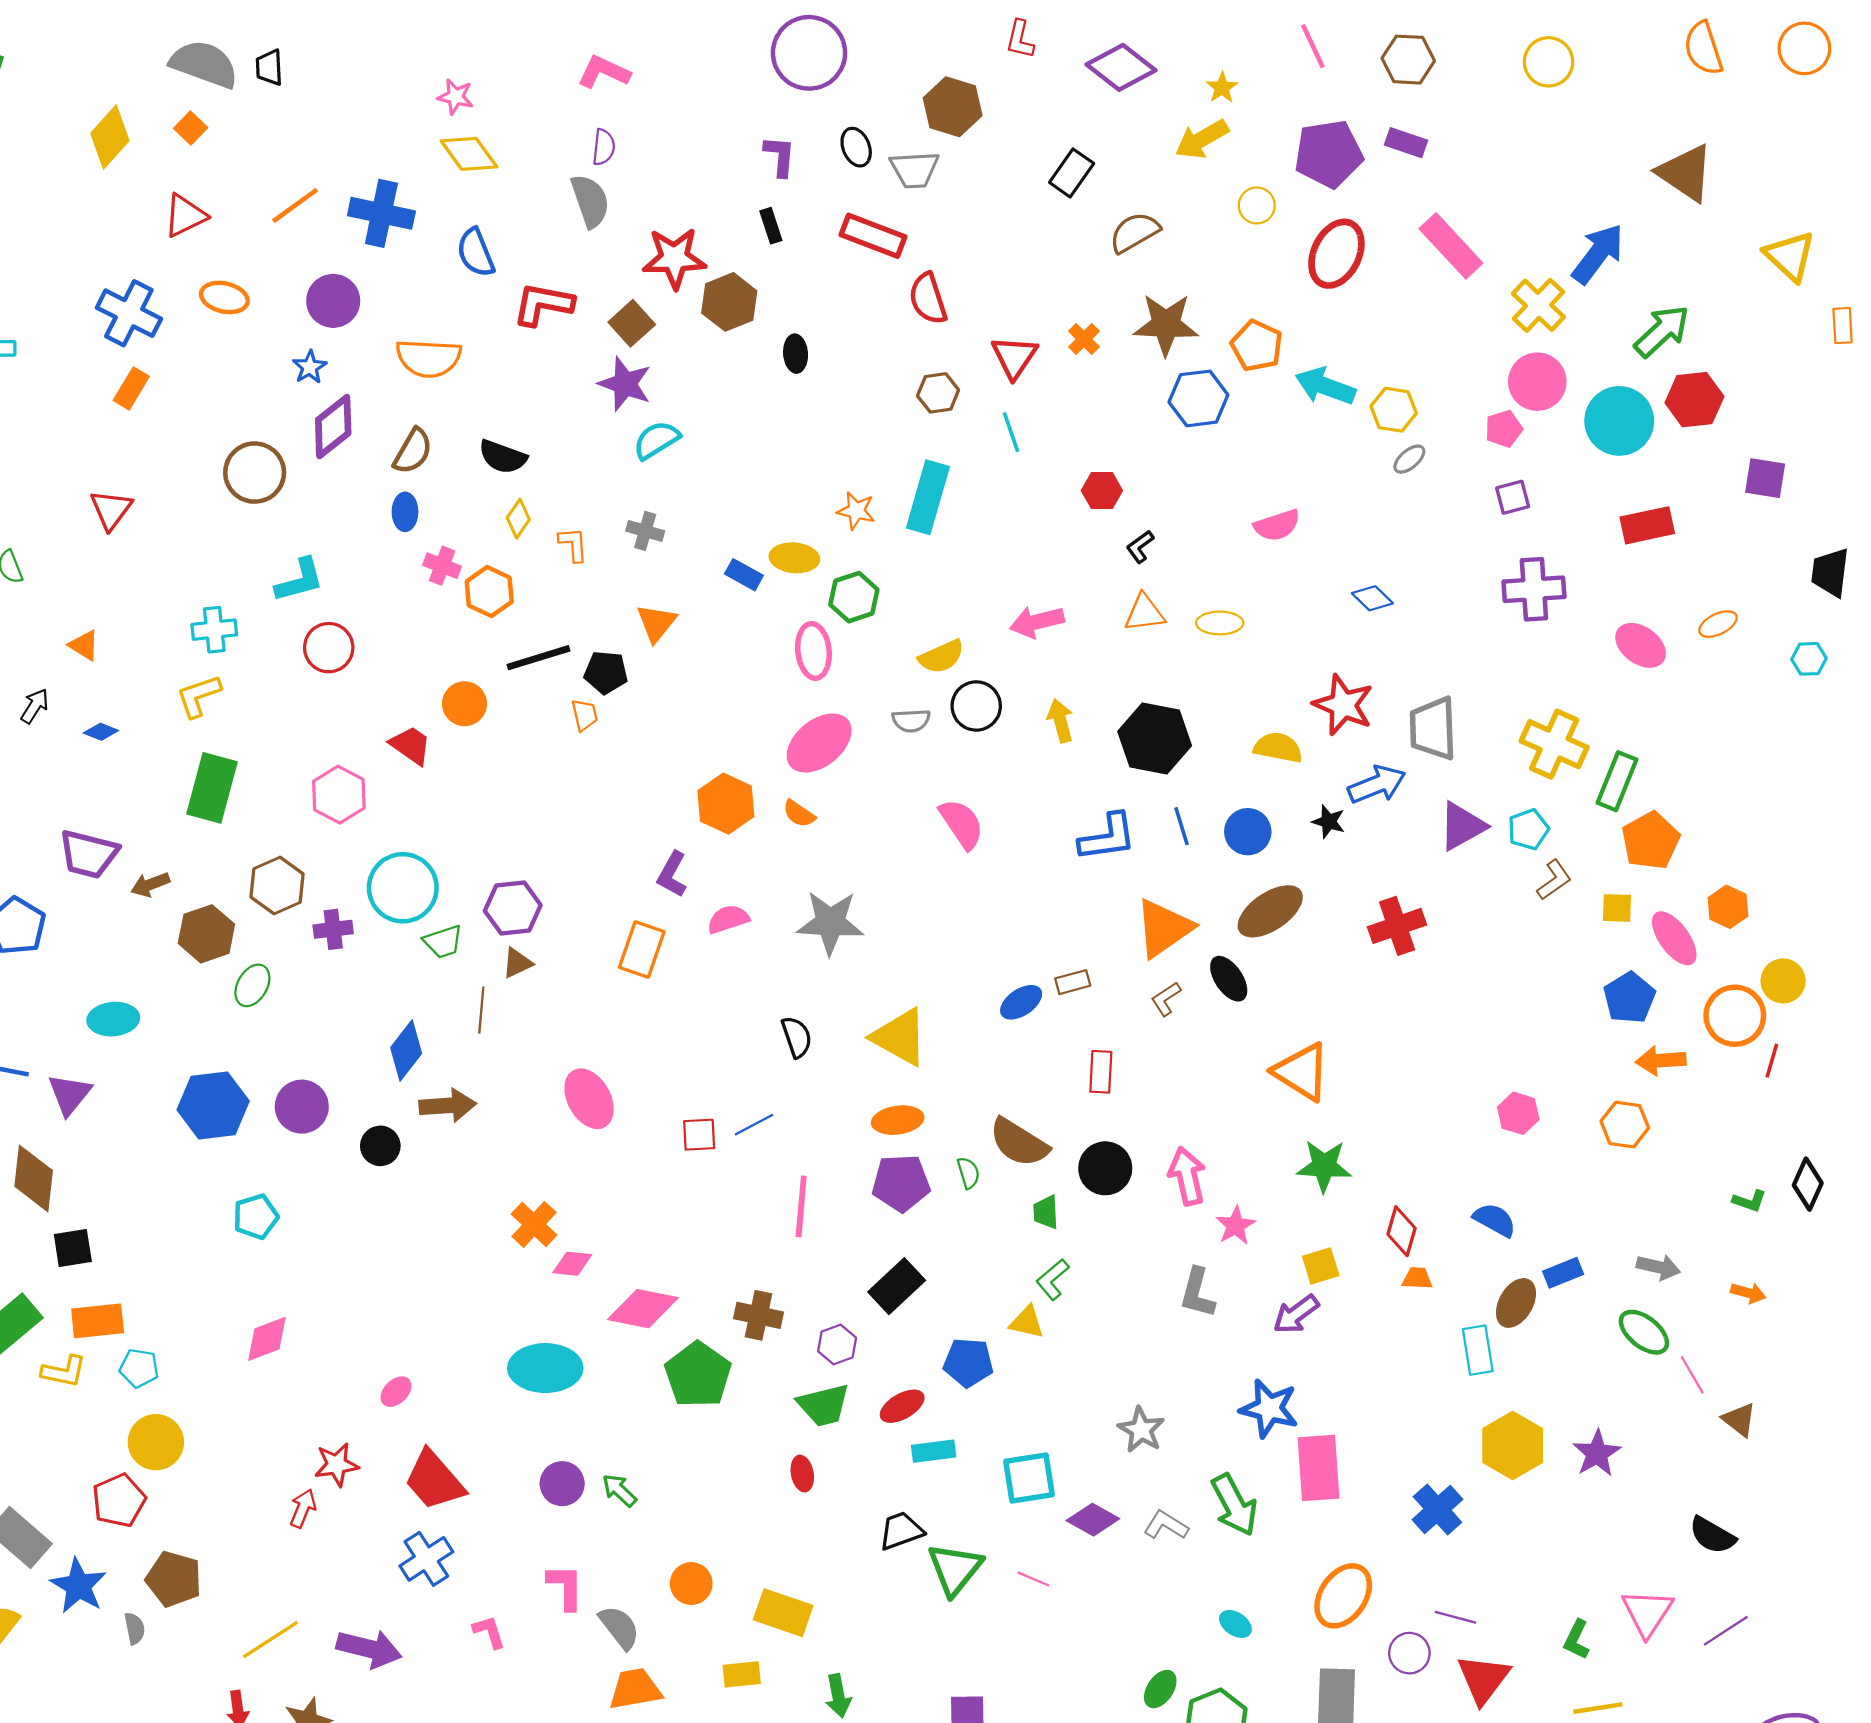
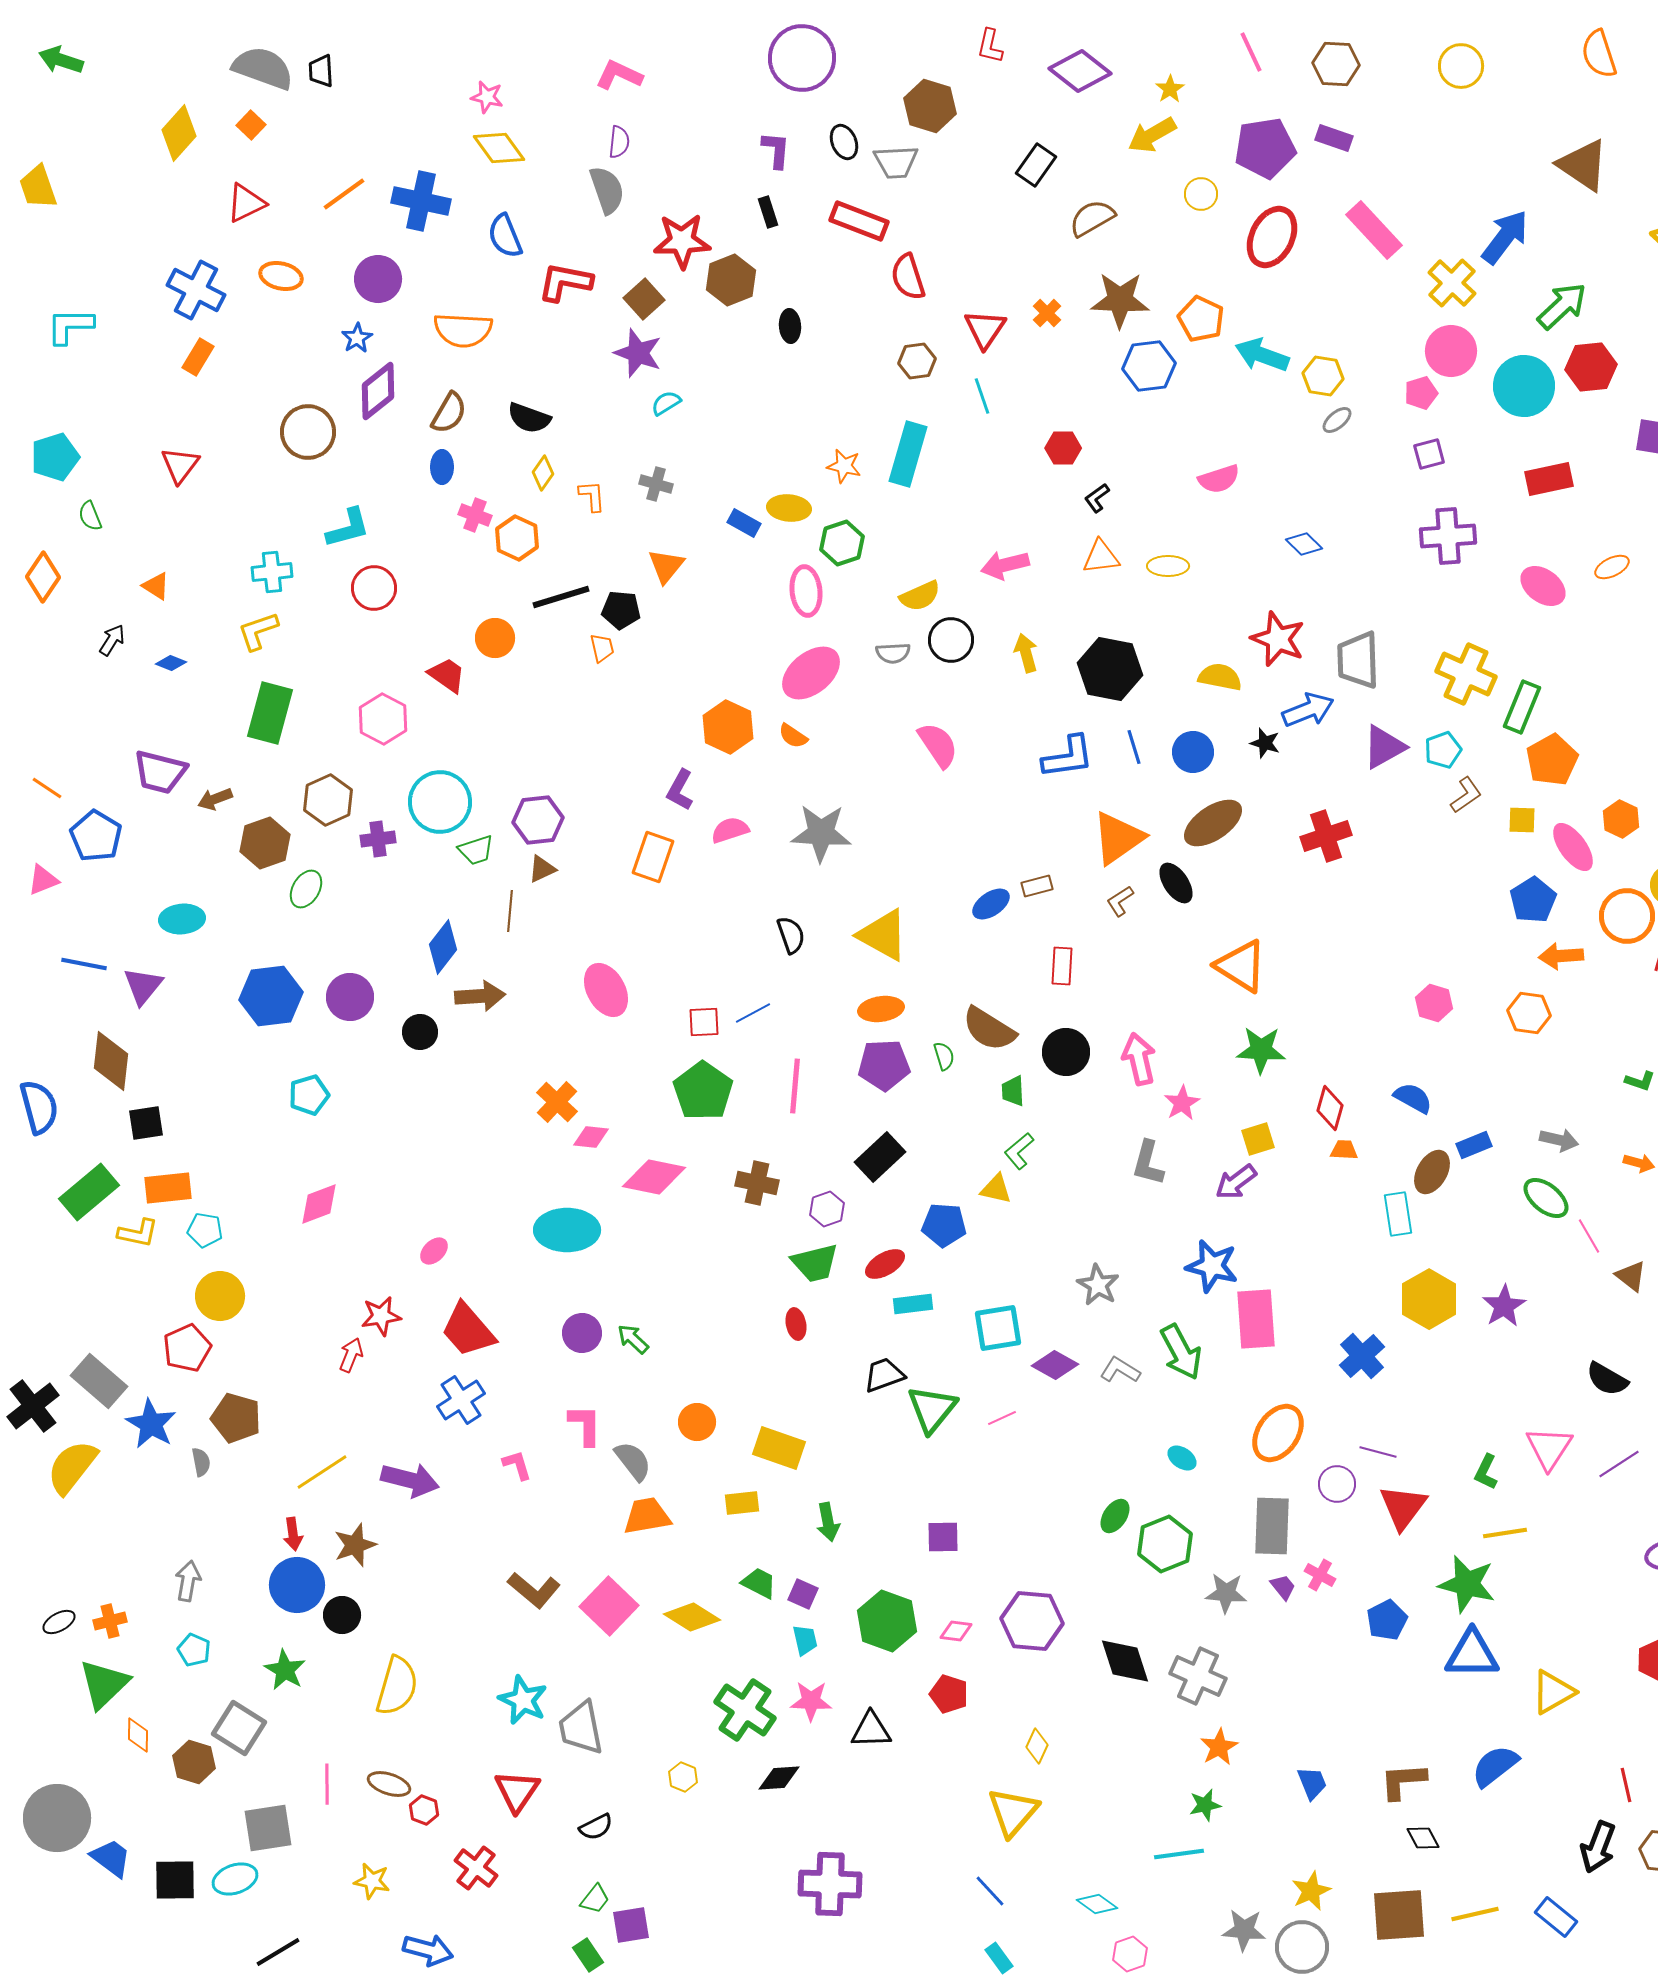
cyan semicircle: (656, 440) -> (666, 403), size x0.7
green pentagon: (698, 1375) -> (703, 1091), moved
pink line: (1033, 1579) -> (1002, 1418), turned -48

